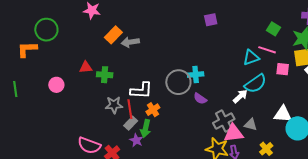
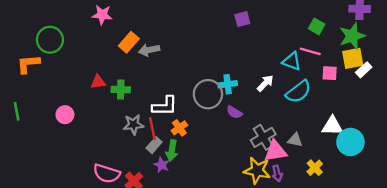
cyan triangle: (251, 58) -> (292, 61), turned 42
pink circle: (56, 85) -> (65, 115), moved
white arrow: (240, 96) -> (265, 83), moved

